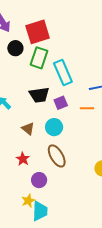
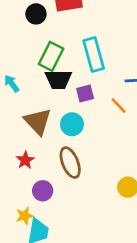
green rectangle: (39, 58) -> (51, 56), moved
orange line: (87, 108) -> (119, 106), turned 40
brown triangle: (28, 129) -> (38, 121), size x1.6

